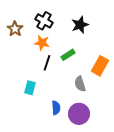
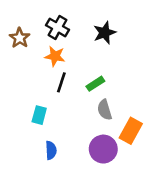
green rectangle: (68, 55) -> (95, 84), moved
orange rectangle: (100, 66) -> (131, 131), moved
blue semicircle: (56, 108) -> (51, 150), moved

